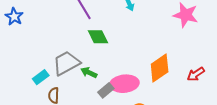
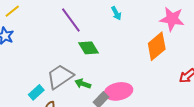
orange diamond: (160, 68) -> (157, 46), moved

